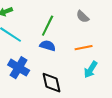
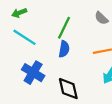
blue semicircle: (48, 46) -> (64, 49), turned 84

